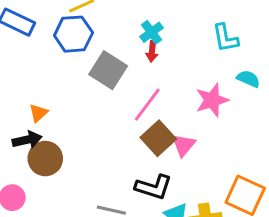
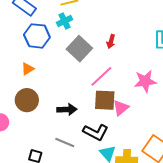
cyan cross: (152, 32) -> (65, 21), moved
blue hexagon: (73, 34) -> (37, 36), moved
brown square: (158, 138) -> (105, 100), turned 35
black arrow: (27, 140) -> (67, 109), moved

